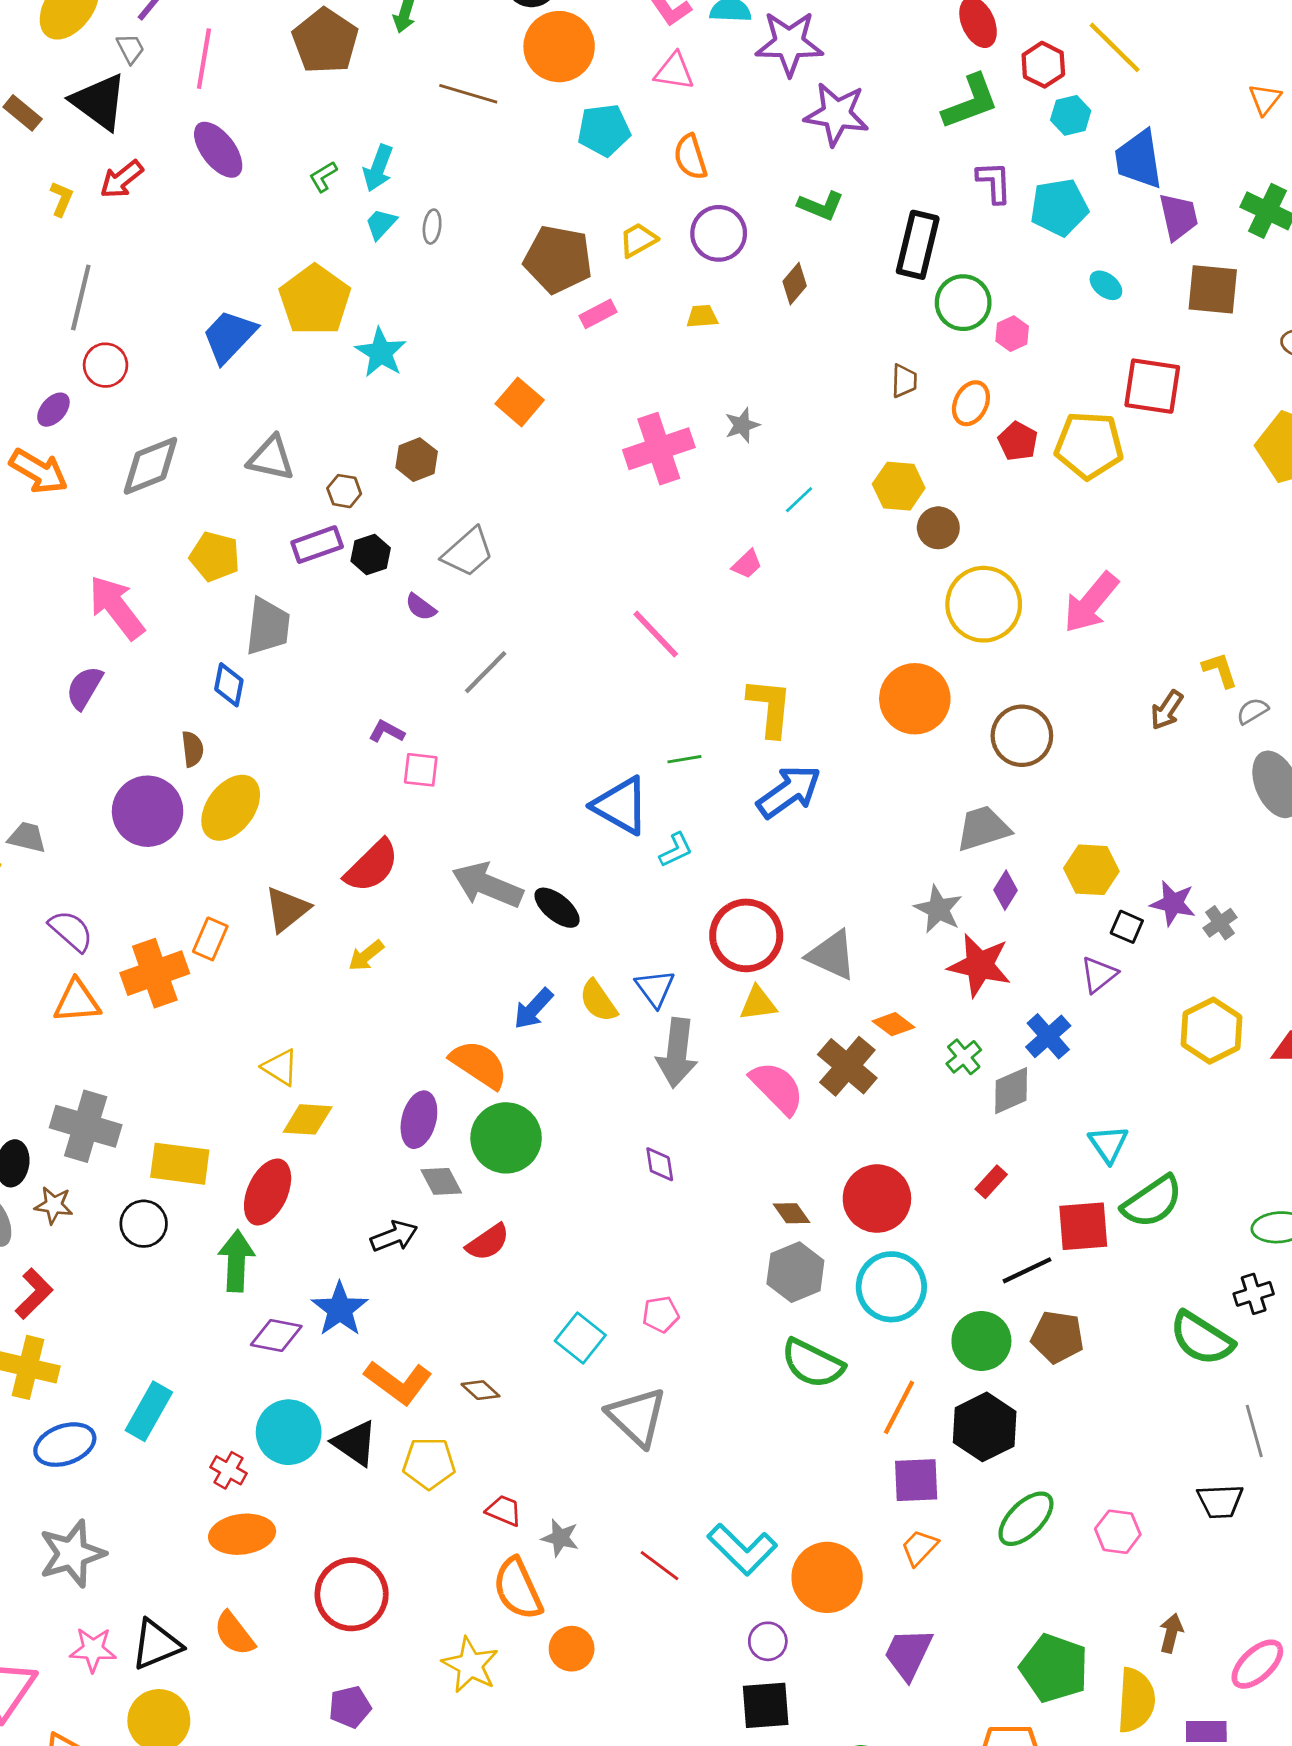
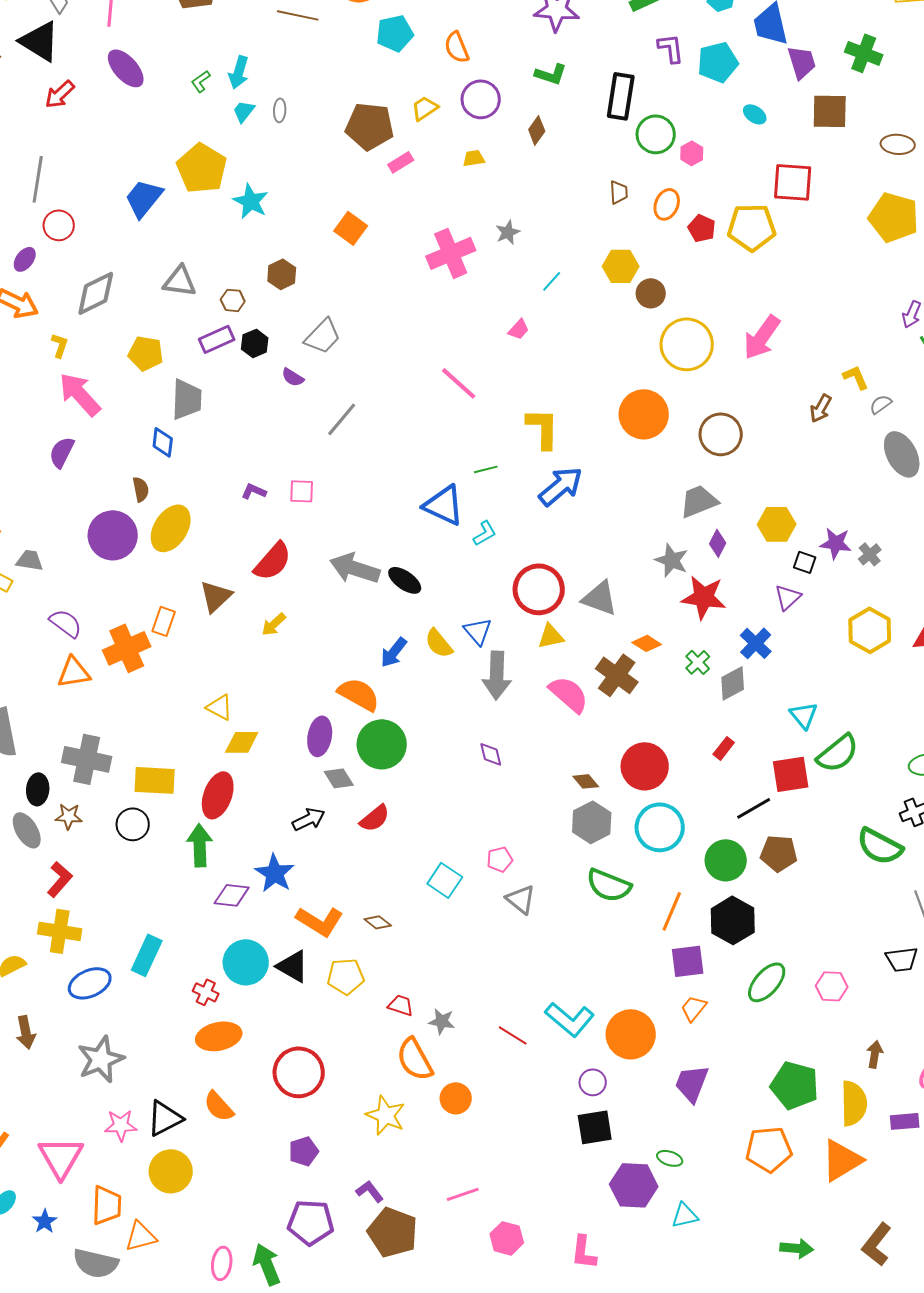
yellow L-shape: (61, 199) -> (60, 345), moved
purple L-shape: (387, 731) -> (254, 491), moved
gray triangle: (637, 1417) -> (521, 899), moved, size x0.7

